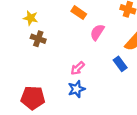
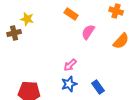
brown cross: (38, 39) -> (14, 33), moved, turned -32
blue rectangle: (120, 64) -> (98, 87), moved

